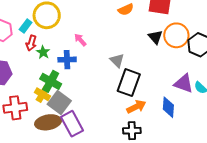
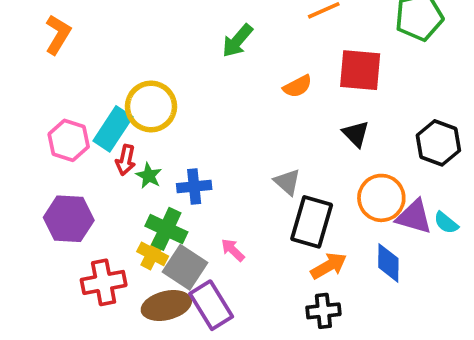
cyan rectangle: (26, 26) -> (113, 129), size x1.6
orange circle: (176, 35) -> (381, 198), moved
pink arrow: (80, 40) -> (233, 250), moved

